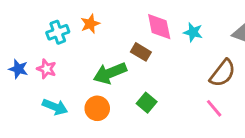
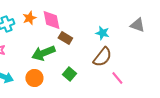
pink diamond: (159, 27) -> (51, 20), moved
cyan star: (193, 32) -> (102, 33), moved
brown semicircle: (223, 73) -> (102, 57), moved

